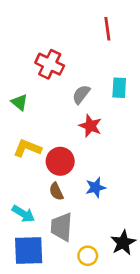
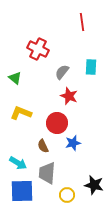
red circle: (60, 161) -> (57, 123), moved
black star: (123, 243) -> (94, 185), turned -30

